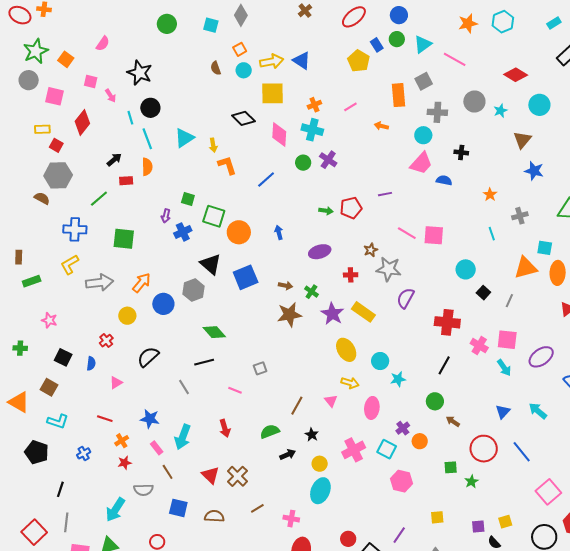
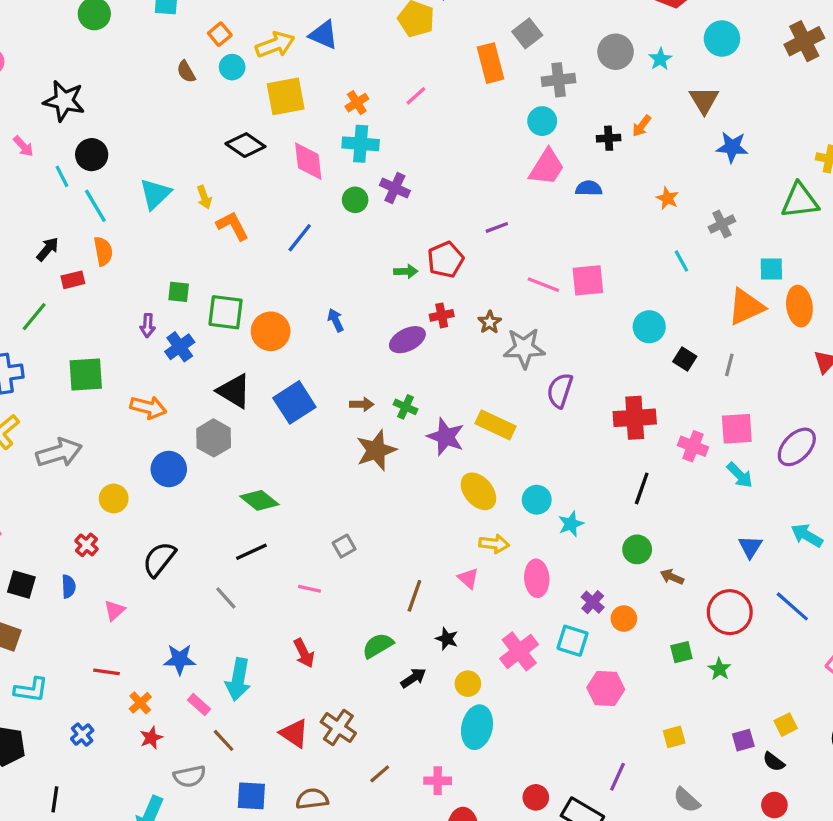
orange arrow: (381, 126) -> (642, 126), moved, turned -56
red cross: (351, 275) -> (442, 315), moved
orange arrow: (142, 283) -> (148, 407), moved, turned 75

